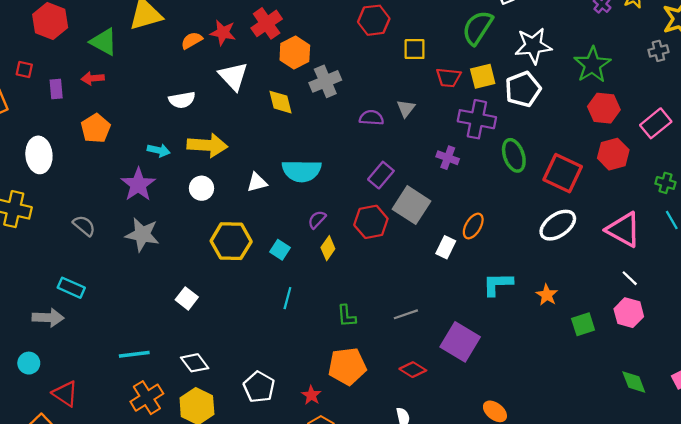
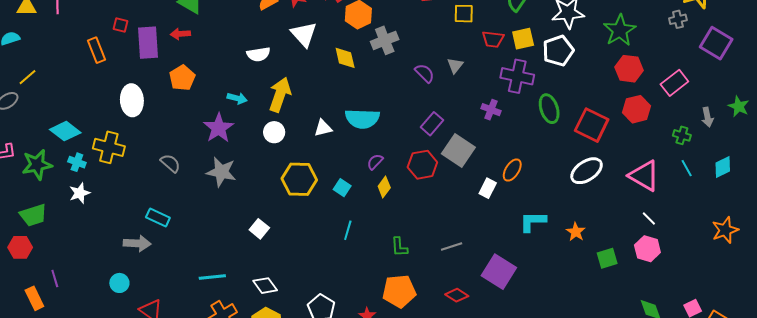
purple rectangle: (56, 89) -> (148, 43), size x1.8
purple semicircle: (371, 118) -> (425, 73), turned 40
yellow arrow: (207, 145) -> (280, 95), turned -76

